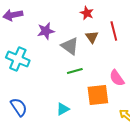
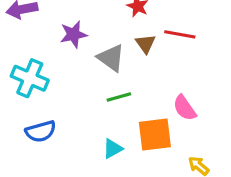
red line: (114, 31) -> (180, 34), turned -66
blue semicircle: (19, 107) -> (41, 131), moved, turned 108
cyan triangle: (63, 109) -> (113, 149), moved

